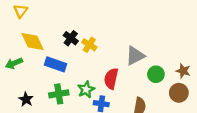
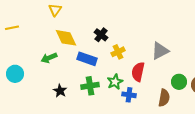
yellow cross: (89, 45) -> (118, 52), moved, turned 32
green circle: (156, 74) -> (179, 82), moved

